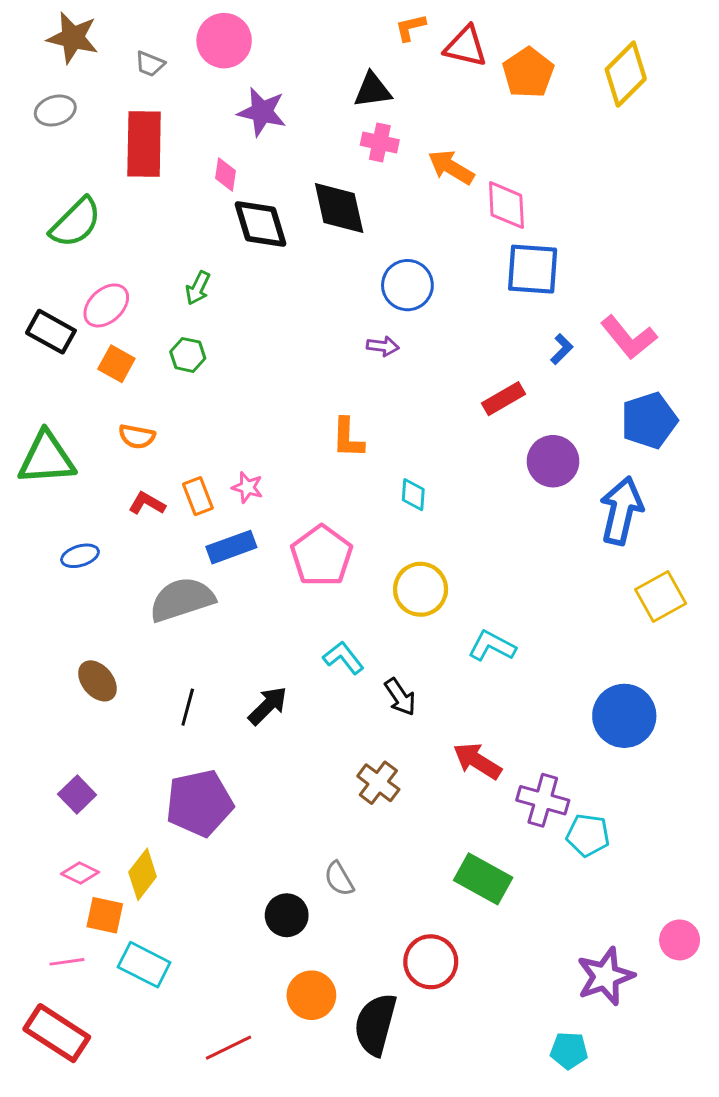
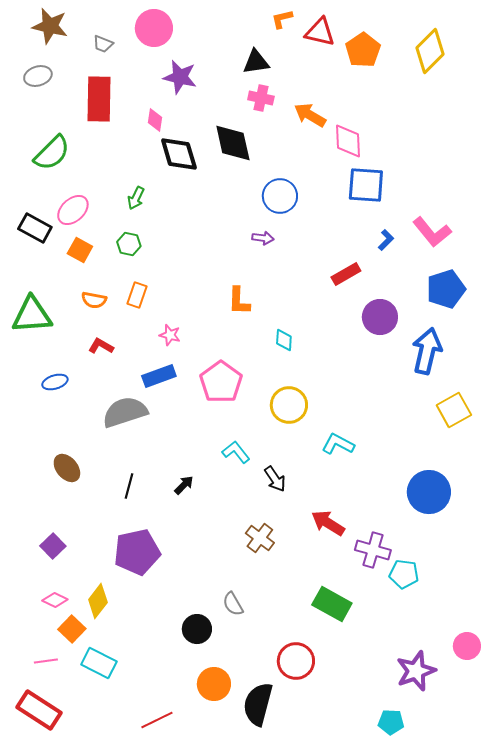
orange rectangle: (198, 496) -> (137, 295), moved, turned 40
black arrow: (268, 706) -> (184, 485), size x0.7
orange square: (105, 915) -> (72, 629), turned 32

